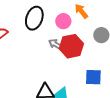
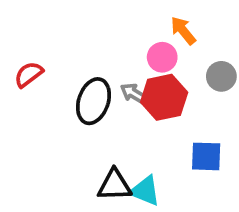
black ellipse: (34, 18) -> (93, 101), moved
pink circle: (63, 21) -> (162, 57), moved

